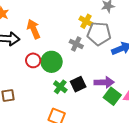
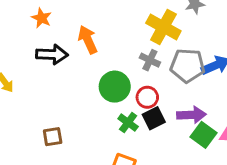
yellow cross: (86, 21) -> (163, 27), size x1.6
gray pentagon: (99, 34) -> (188, 66), moved
red circle: (33, 60) -> (147, 97), moved

